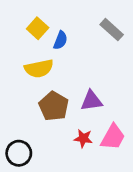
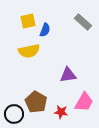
yellow square: (38, 28) -> (28, 21), turned 35
brown pentagon: (54, 106) -> (36, 102), moved
red star: (83, 138) -> (61, 112), moved

